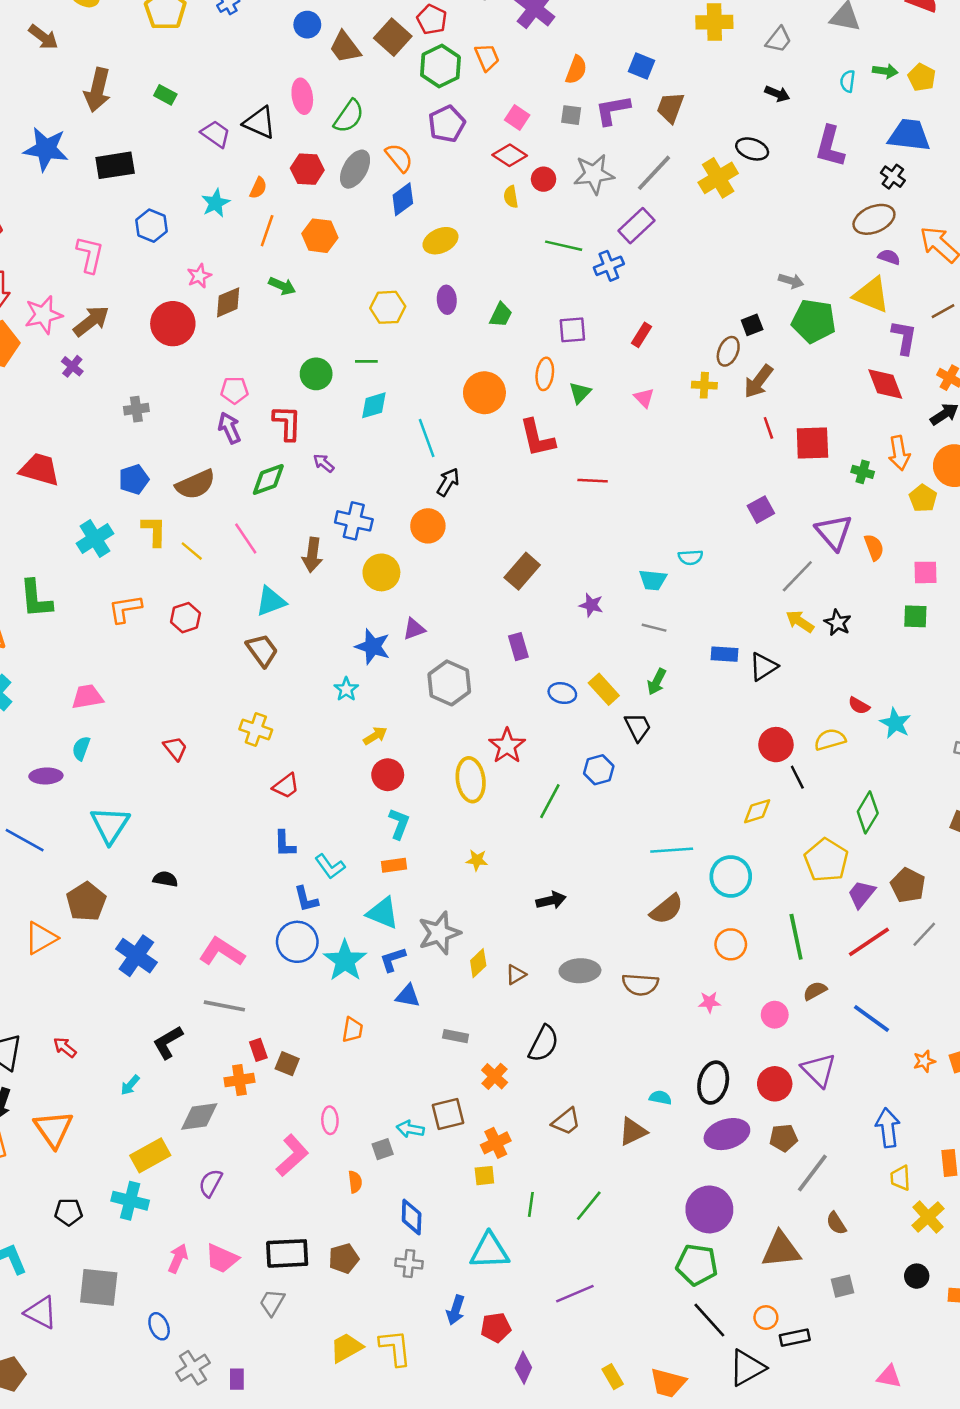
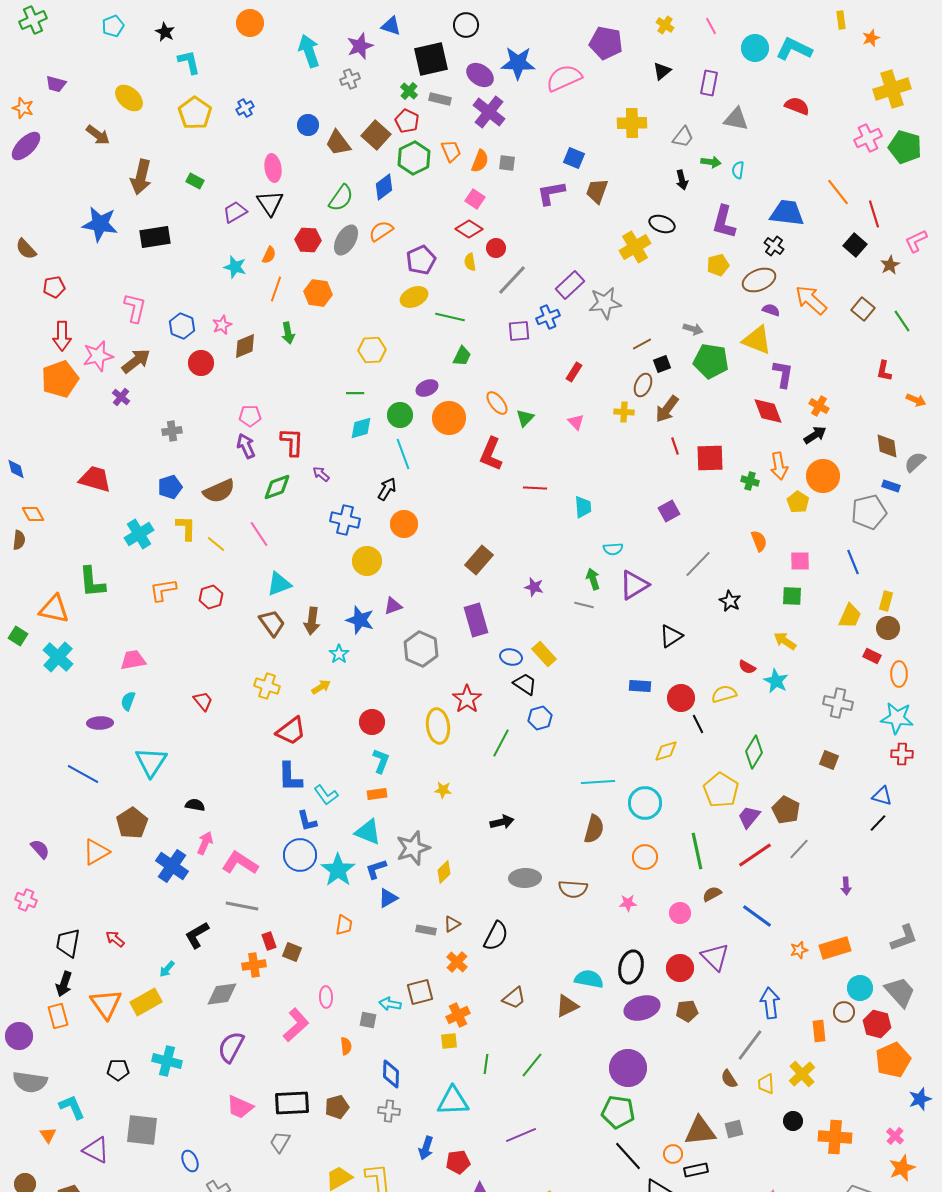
orange semicircle: (576, 70) -> (480, 161), moved
green arrow: (885, 71) -> (711, 162), moved
yellow pentagon: (922, 77) -> (718, 265), moved, turned 30
black arrow: (777, 94) -> (682, 180), turned 54
pink ellipse: (302, 96) -> (273, 168), moved
gray square: (571, 115) -> (507, 163), moved
black triangle: (260, 123) -> (270, 203), turned 32
purple pentagon: (447, 124) -> (421, 260), moved
purple trapezoid: (216, 134) -> (235, 212), turned -65
orange semicircle: (399, 158) -> (381, 231), turned -85
gray line: (654, 173) -> (512, 280), moved
gray star: (594, 174) -> (605, 303), moved
blue diamond: (403, 199) -> (384, 187), moved
cyan star: (216, 203) -> (235, 267), turned -30
blue hexagon: (151, 226) -> (182, 326), moved
green line: (564, 246) -> (450, 317), moved
green arrow: (282, 286) -> (288, 333), turned 55
purple ellipse: (447, 300) -> (427, 388), moved, turned 70
brown line: (943, 311) -> (642, 344), moved
red circle: (173, 324) -> (201, 363), size x0.7
purple square: (572, 330) -> (519, 331), moved
green circle: (316, 374) -> (400, 415), moved
orange ellipse: (545, 374) -> (497, 403), turned -45
red L-shape: (537, 438) -> (491, 454), turned 36
black arrow: (448, 482) -> (387, 489), moved
purple triangle: (834, 532) -> (634, 585), moved, turned 40
brown arrow: (312, 555) -> (312, 621), moved
cyan trapezoid: (653, 580) -> (583, 507), moved, turned -100
yellow arrow: (800, 621) -> (785, 641), moved
purple rectangle: (518, 647) -> (476, 620), size x1.5
blue rectangle: (724, 654) -> (640, 686), moved
green arrow: (657, 682) -> (593, 579), moved, turned 135
black trapezoid: (638, 727) -> (525, 684), moved, turned -30
yellow arrow: (375, 736) -> (321, 687), moved
red trapezoid: (286, 786) -> (291, 731), size x1.4
blue L-shape: (285, 844) -> (290, 777), size x1.4
brown semicircle: (667, 909) -> (594, 829), turned -36
brown triangle: (516, 974) -> (452, 924), moved
blue triangle: (408, 996) -> (388, 898), turned -40
cyan semicircle: (660, 1098) -> (589, 979), size x1.6
gray square: (383, 1149) -> (368, 1020), turned 30
yellow rectangle: (150, 1155) -> (146, 1002), moved
gray line: (812, 1173) -> (750, 1045), moved
yellow trapezoid: (900, 1178) -> (766, 1084), moved
purple semicircle: (211, 1183) -> (231, 1047), size x1.4
brown triangle: (781, 1250) -> (700, 1131), moved
pink arrow: (178, 1258) -> (205, 843), moved

